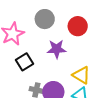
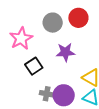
red circle: (78, 26) -> (78, 18), moved

